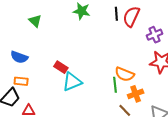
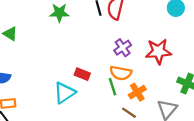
purple cross: (154, 35) -> (123, 48), moved
red rectangle: (61, 67) -> (82, 74), moved

